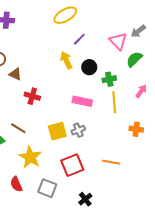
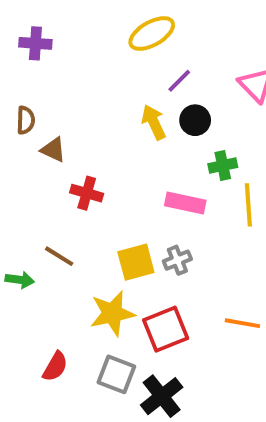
black circle: (89, 67) -> (195, 120), moved
green cross: (109, 79) -> (223, 166), moved
yellow star: (30, 157) -> (112, 313), moved, turned 30
red semicircle: (16, 184) -> (55, 367), turned -126
black cross: (85, 199) -> (162, 396), moved, size x1.5

